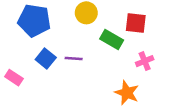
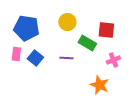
purple line: (74, 59) -> (66, 58), moved
pink rectangle: (14, 78) -> (16, 54), moved, turned 64

